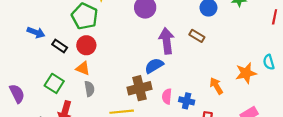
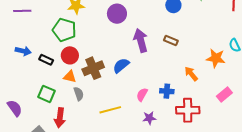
brown rectangle: (197, 36) -> (171, 41), moved
blue semicircle: (154, 66) -> (121, 66), moved
orange star: (246, 73) -> (216, 58), turned 30
brown cross: (140, 88) -> (93, 68), moved
pink semicircle: (167, 96) -> (142, 95), moved, turned 32

